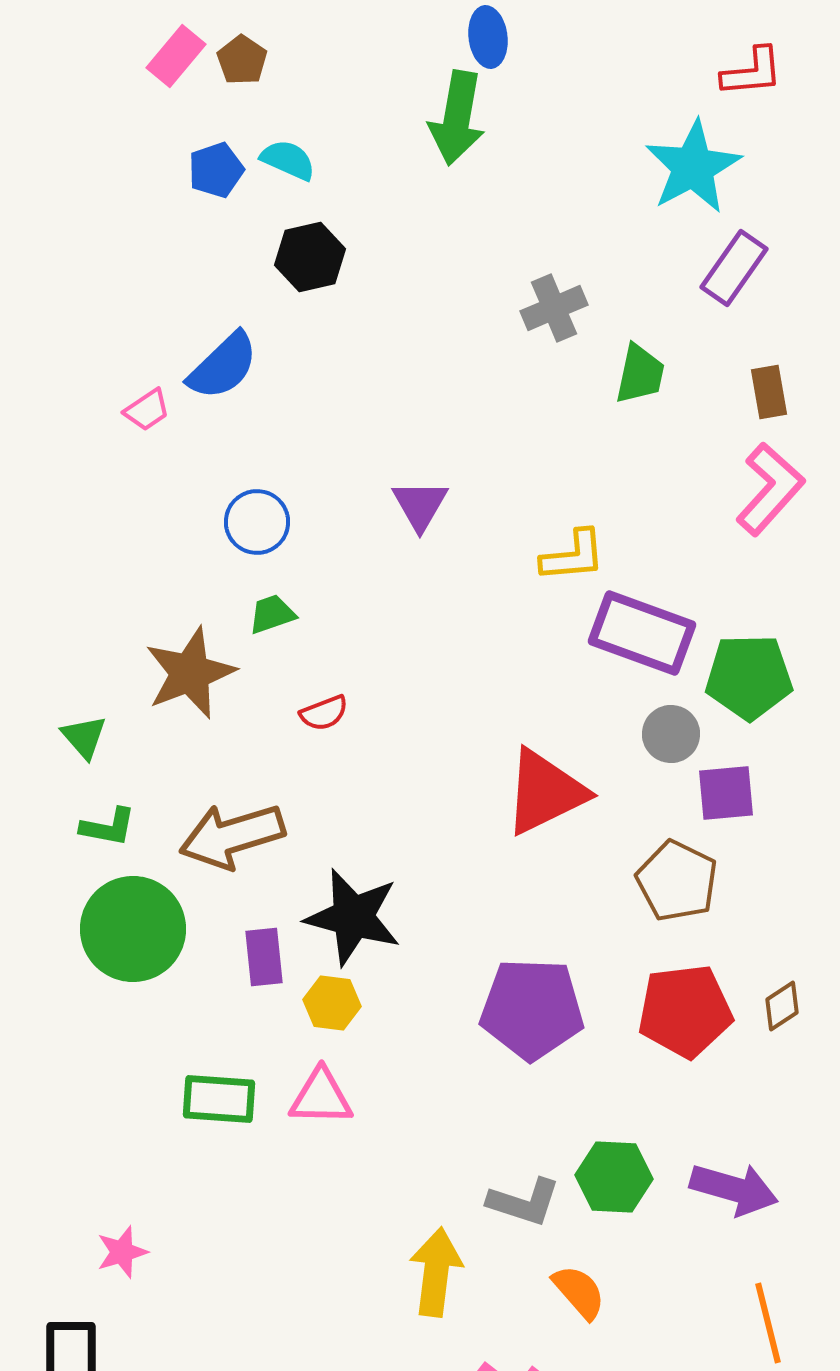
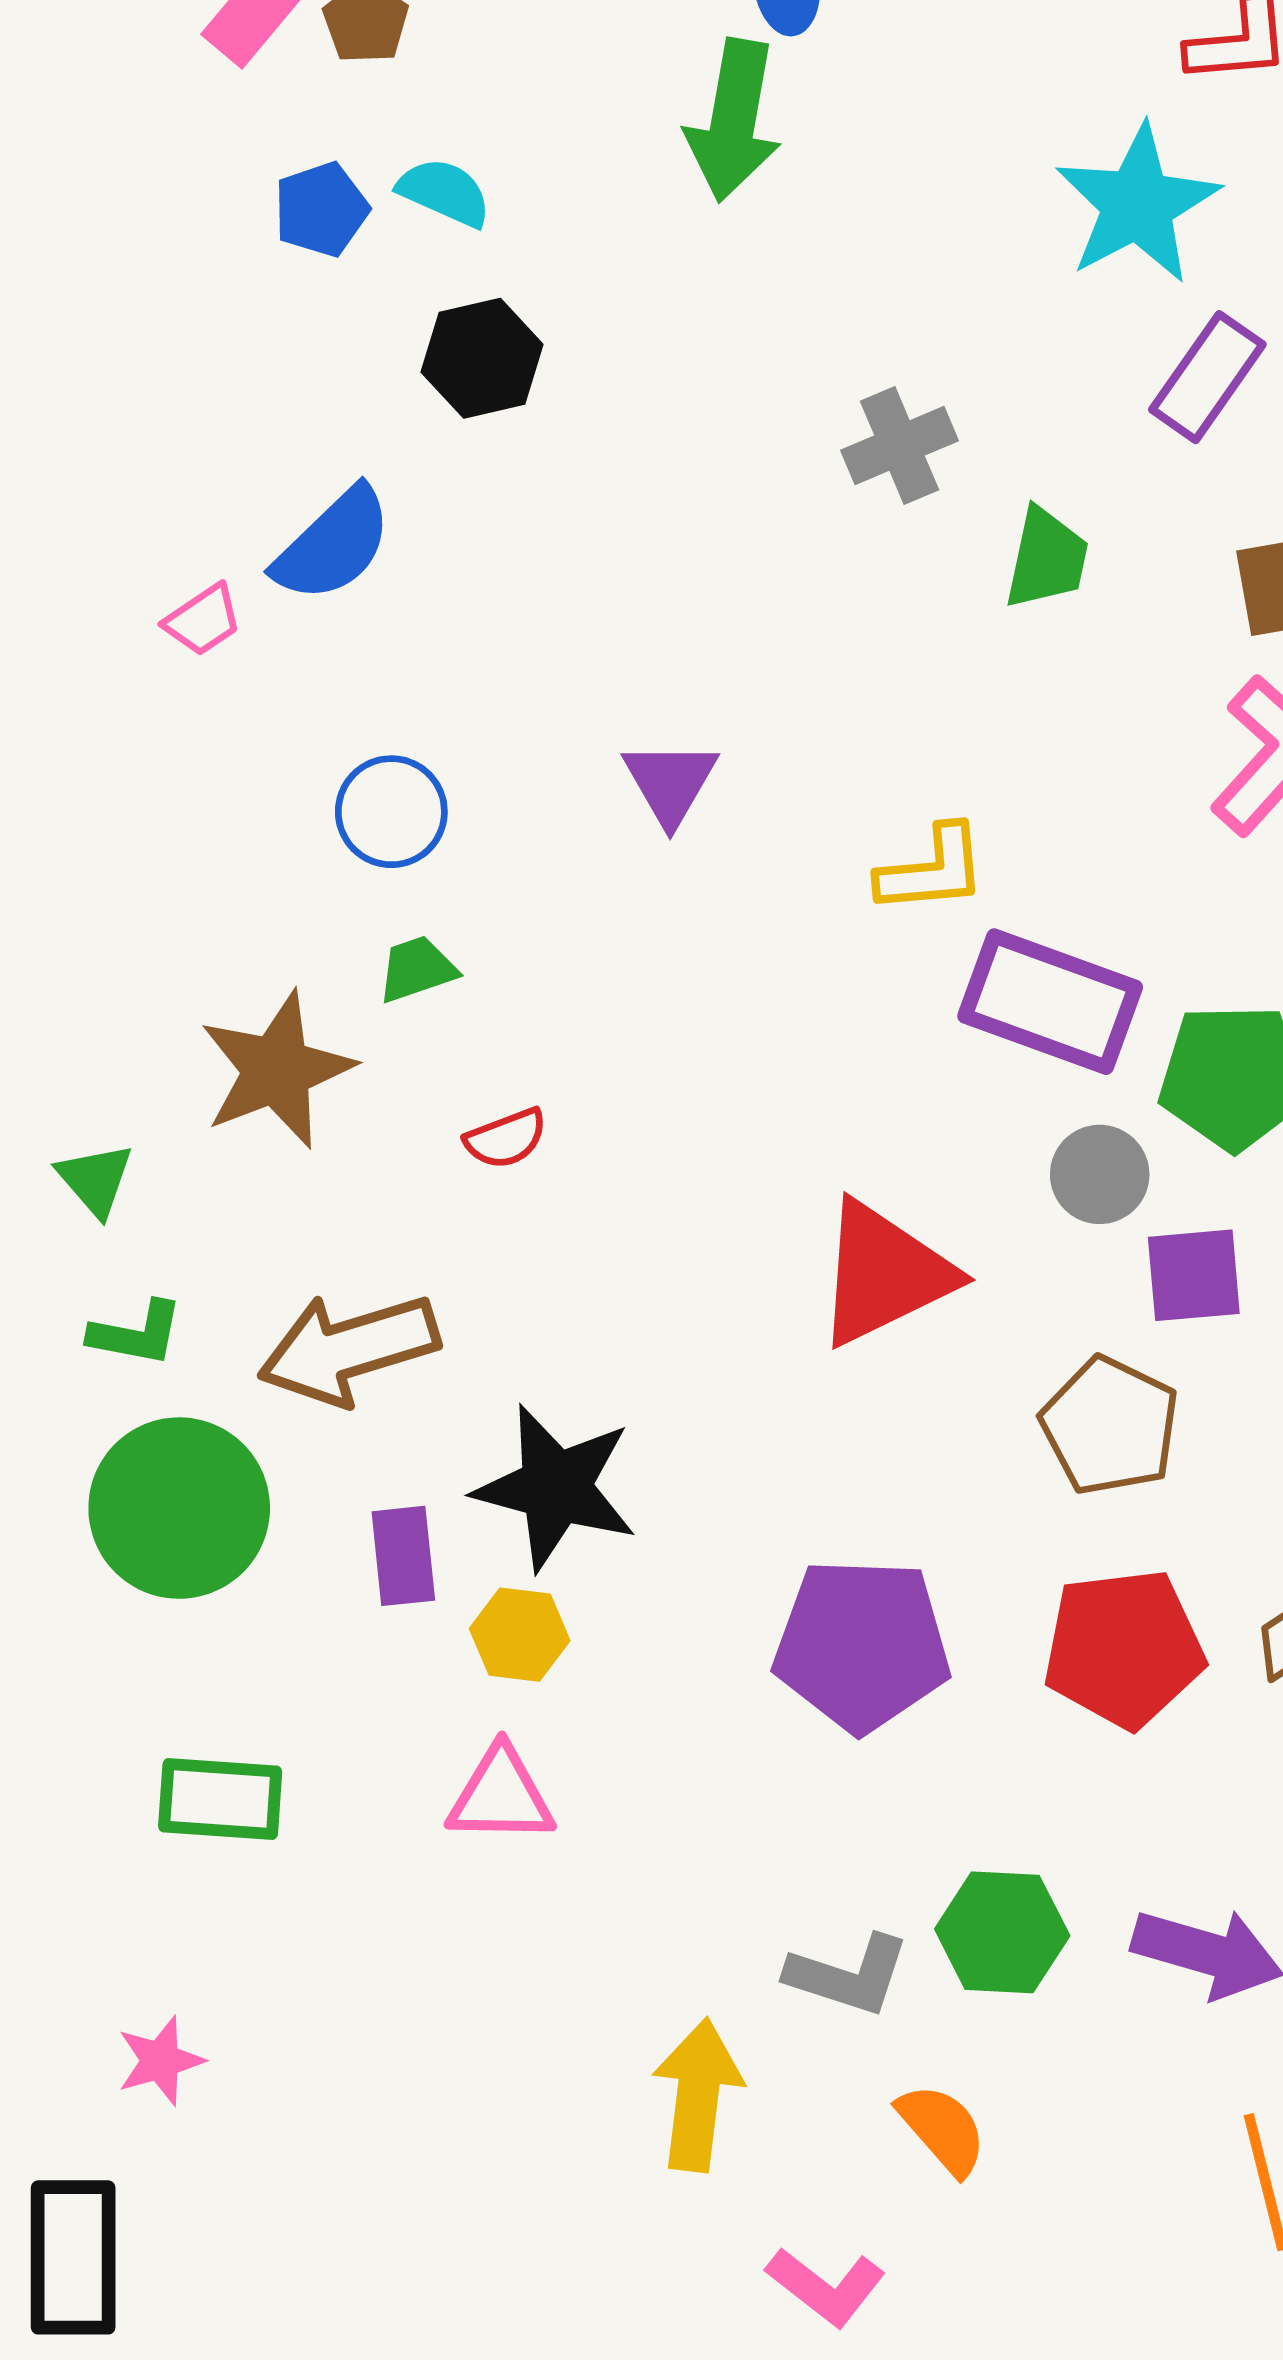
green rectangle: (219, 1099) -> (220, 1799), moved

